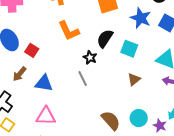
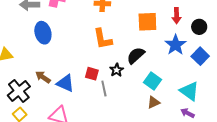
cyan square: (129, 49) -> (152, 81), moved
red square: (32, 50) -> (92, 74), moved, turned -32
brown arrow: (20, 74) -> (43, 77), moved, turned 70

